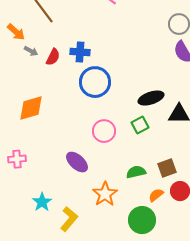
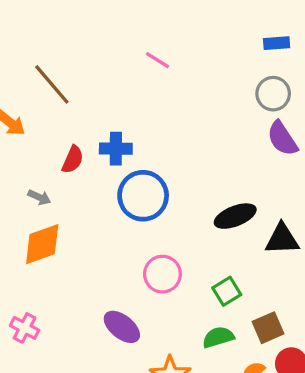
gray arrow: (31, 51) -> (39, 197), moved
green square: (140, 125) -> (227, 291), moved
pink cross: (17, 159) -> (25, 328), turned 36

